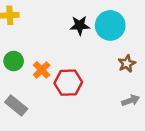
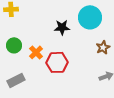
black star: (80, 25) -> (62, 27), moved
gray rectangle: (16, 105) -> (16, 80), turned -66

